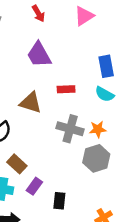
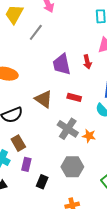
red arrow: (38, 13) -> (87, 62), moved
gray hexagon: (96, 158) -> (72, 167), moved
purple rectangle: (34, 186) -> (26, 164), turned -40

